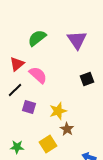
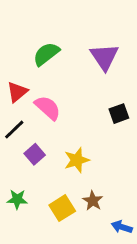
purple square: (29, 107) -> (35, 154), turned 32
brown star: (67, 129) -> (93, 201), moved
green star: (17, 147) -> (17, 199), moved

